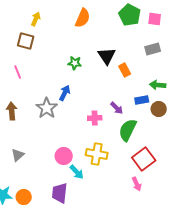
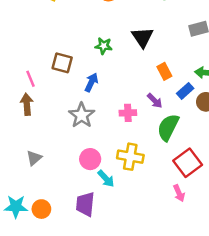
brown square: (26, 41) -> (62, 63), moved
orange rectangle: (125, 70) -> (164, 71), moved
pink line: (18, 72) -> (30, 79), moved
blue rectangle: (142, 100) -> (185, 91), turned -32
gray star: (47, 108) -> (82, 115), moved

